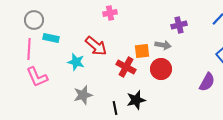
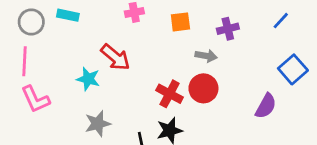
cyan rectangle: (51, 38) -> (68, 15), moved
orange square: (142, 51) -> (180, 22), moved
red cross: (126, 67) -> (170, 94), moved

